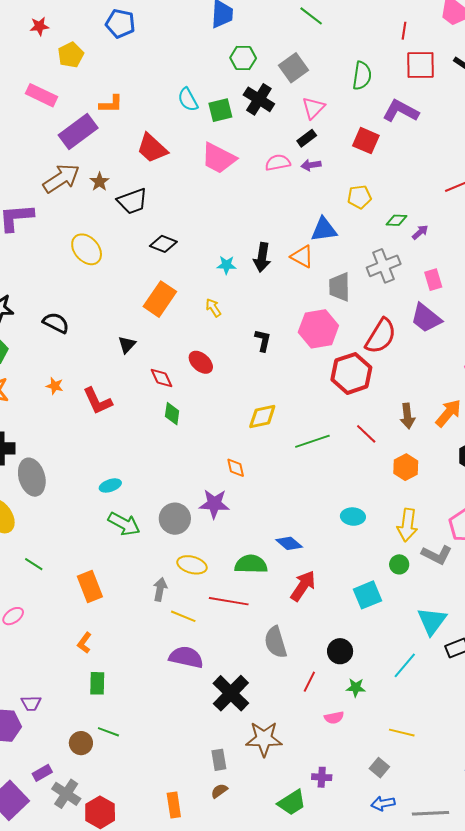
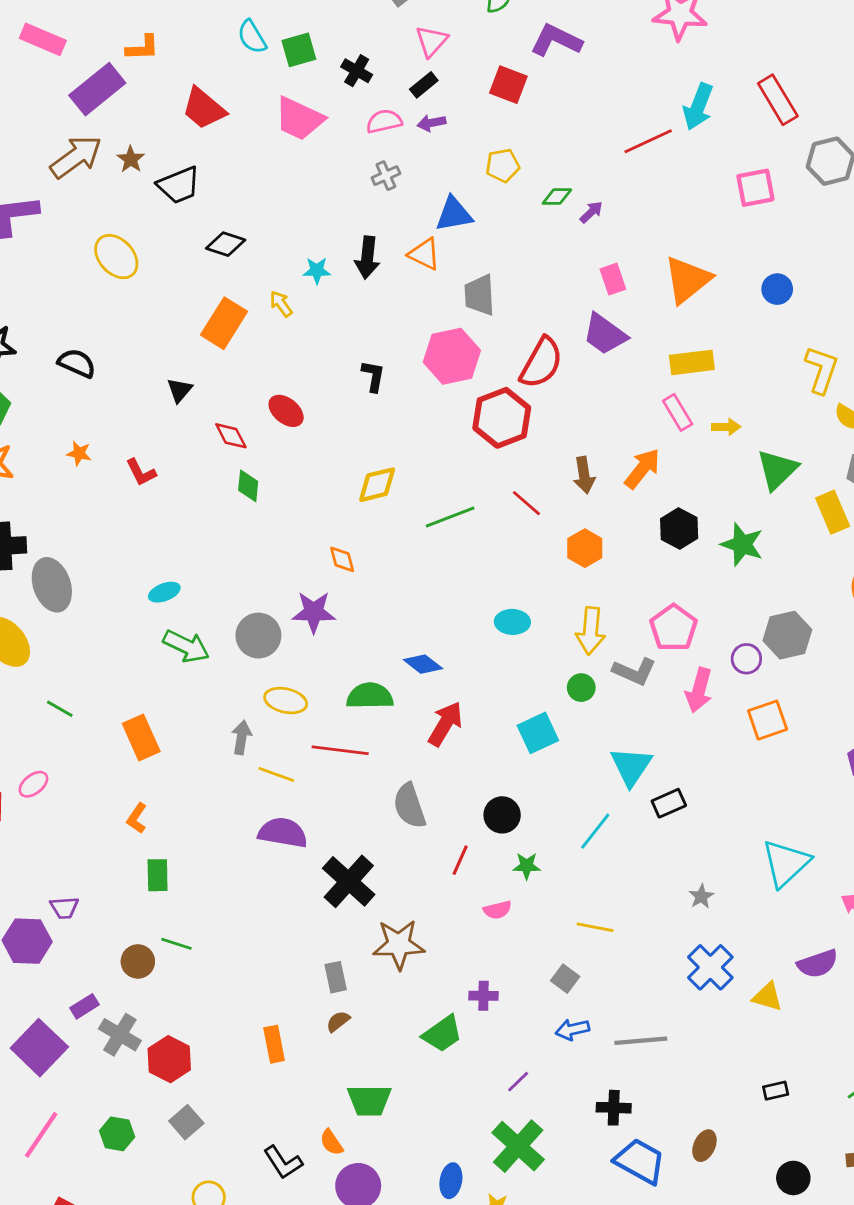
black cross: (259, 99) -> (357, 71), moved, size x0.7
gray cross: (384, 266) -> (386, 176), moved, size x0.6
yellow arrow: (213, 308) -> (281, 304), moved
red L-shape: (97, 401) -> (141, 472), size x0.7

